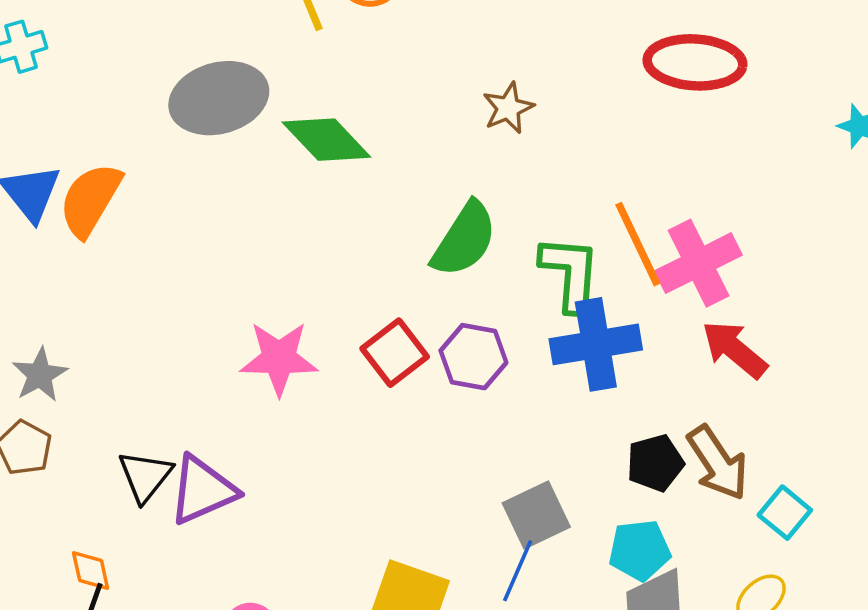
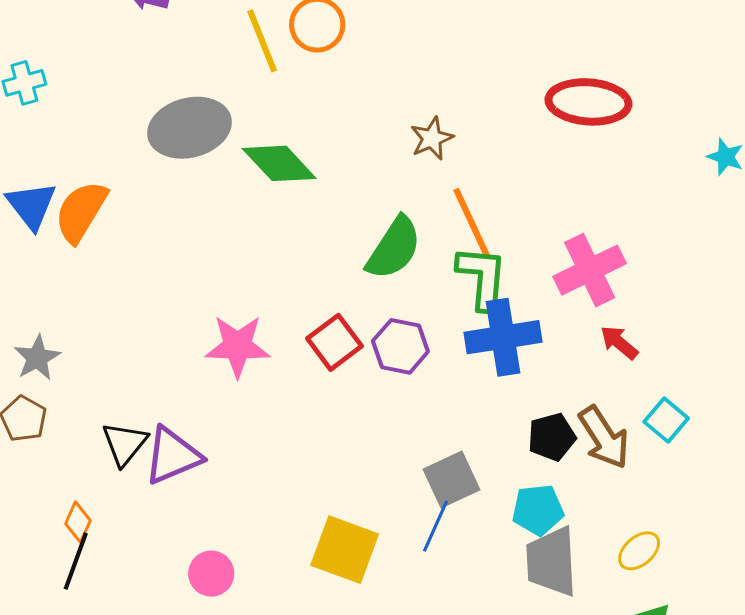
orange line: (638, 244) -> (472, 223), moved
red arrow: (735, 349) -> (619, 343), size x0.7
cyan square: (785, 513) -> (666, 420), moved
orange diamond: (91, 570) -> (78, 522), turned 36

